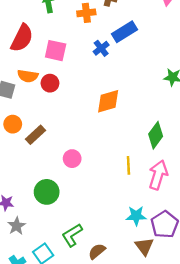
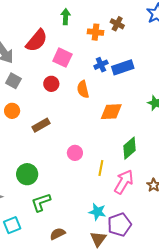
blue rectangle: (124, 32) -> (123, 67), moved
orange semicircle: (28, 76) -> (83, 89), moved, turned 54
orange diamond: (108, 101) -> (111, 112), moved
brown rectangle: (36, 135) -> (41, 125), moved
pink circle: (72, 159) -> (75, 153), moved
green L-shape: (72, 235) -> (41, 202), moved

